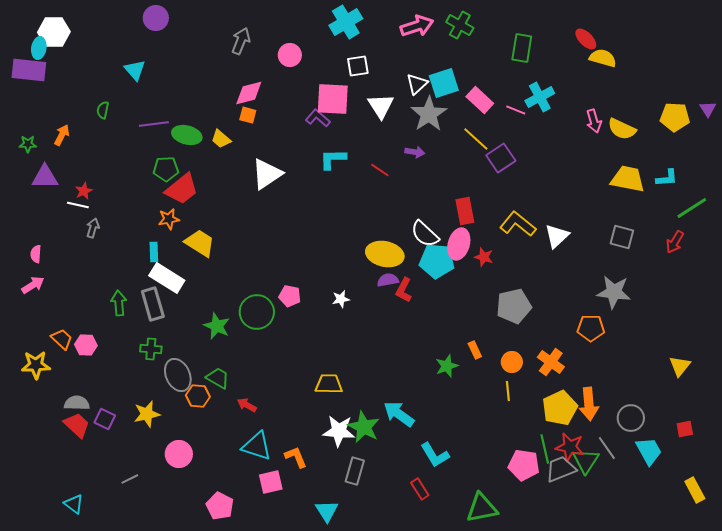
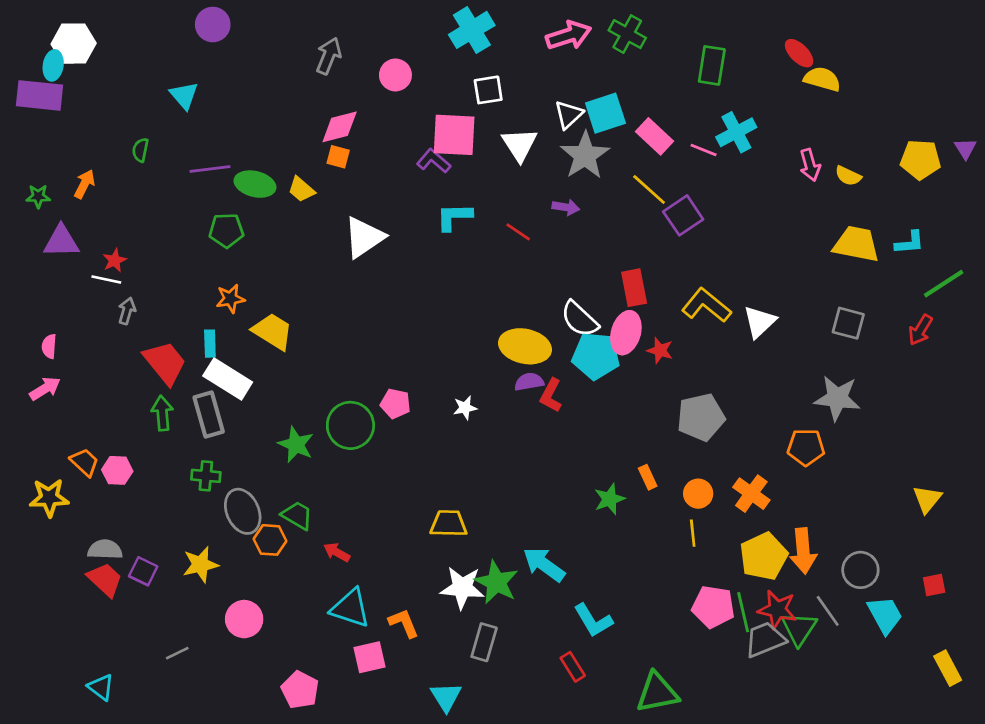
yellow semicircle: (622, 129) -> (848, 176), size x0.7
red trapezoid: (182, 189) -> (165, 363), moved, turned -90
pink pentagon: (524, 465) -> (713, 607), moved

